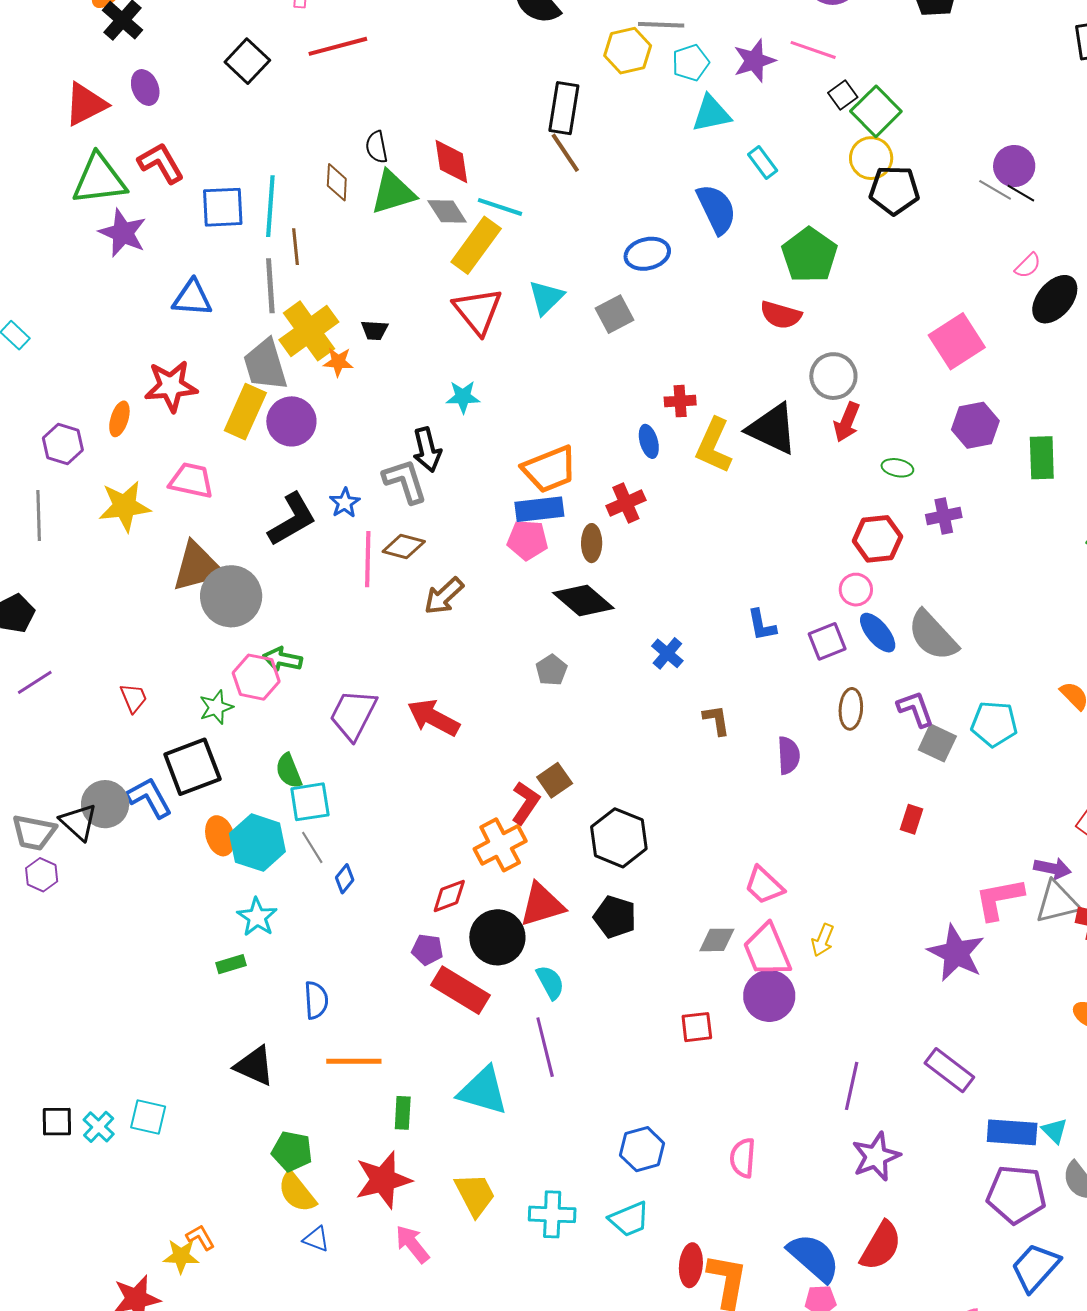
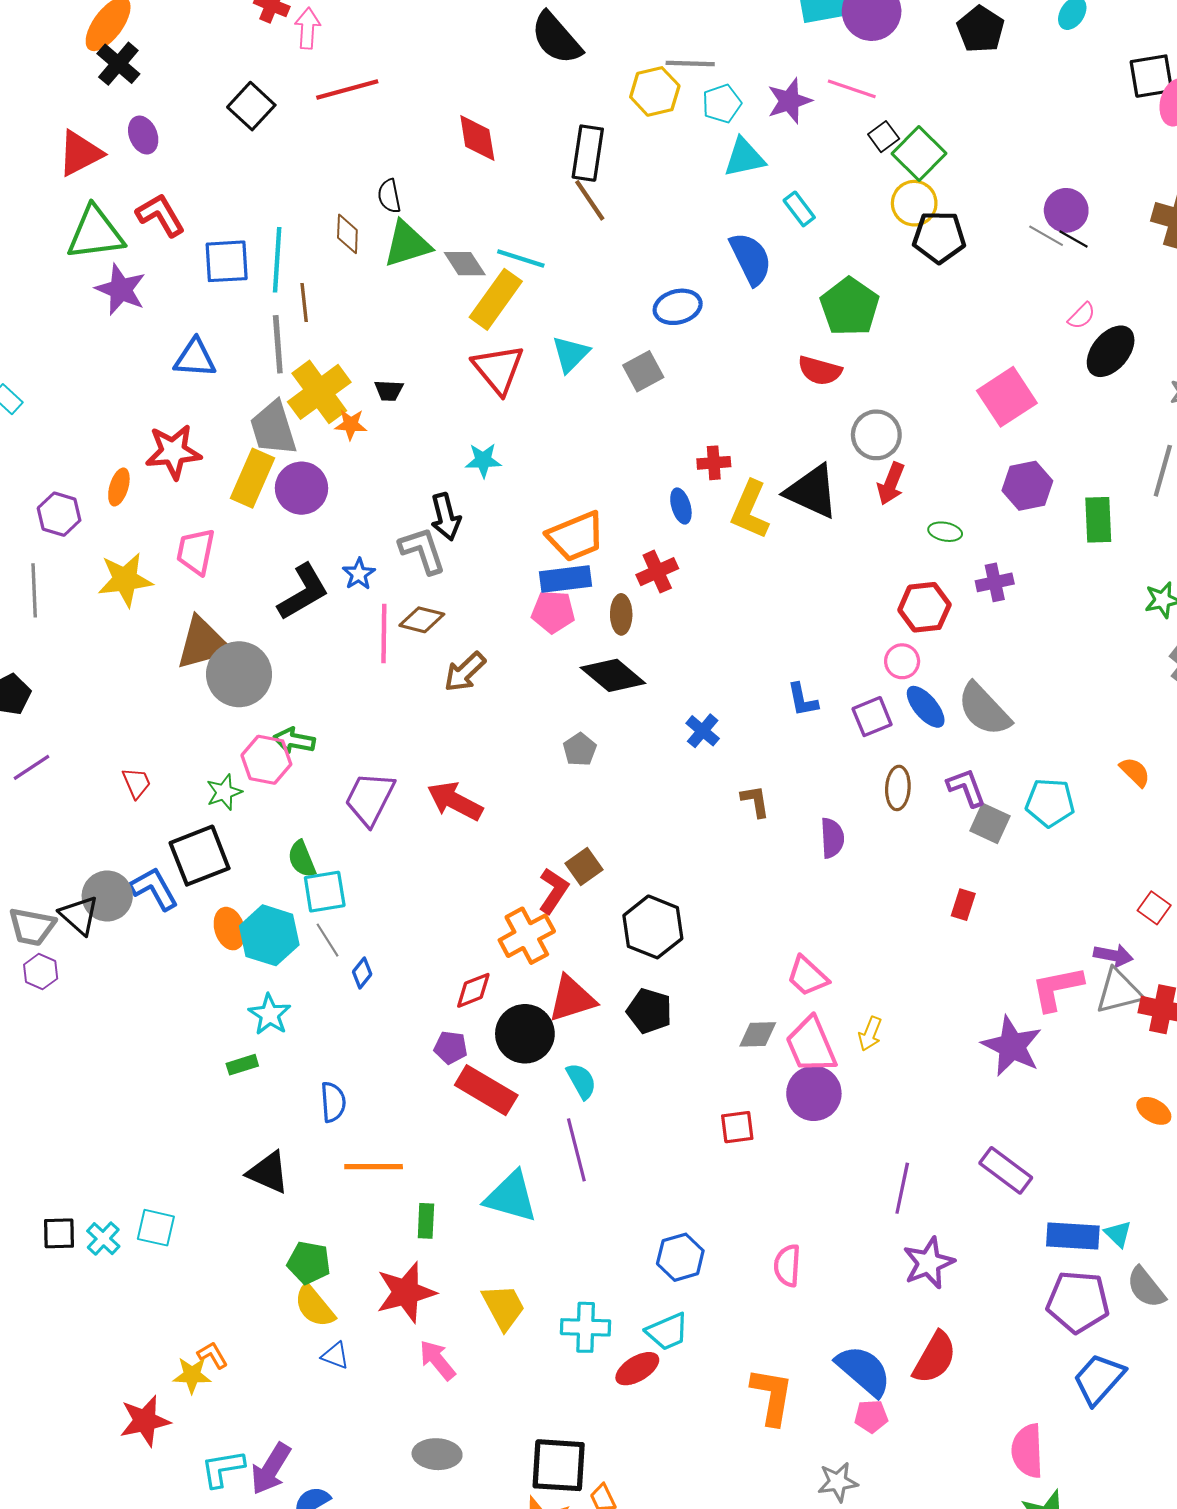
red diamond: (451, 161) -> (477, 138), moved
pink trapezoid: (191, 480) -> (196, 552), turned -90
red ellipse: (691, 1265) -> (637, 1369), moved, turned 54

